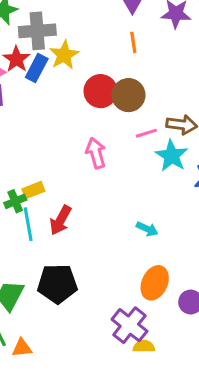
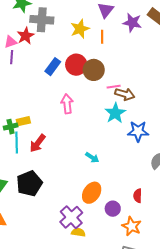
yellow star: (64, 55) -> (80, 29), moved
blue rectangle: (37, 68) -> (53, 67), moved
pink line: (146, 133) -> (114, 87), moved
black pentagon: (57, 284) -> (29, 184), turned -30

